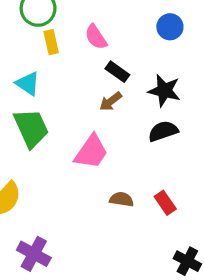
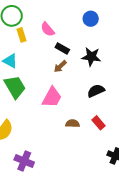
black semicircle: (163, 131) -> (96, 91), moved

